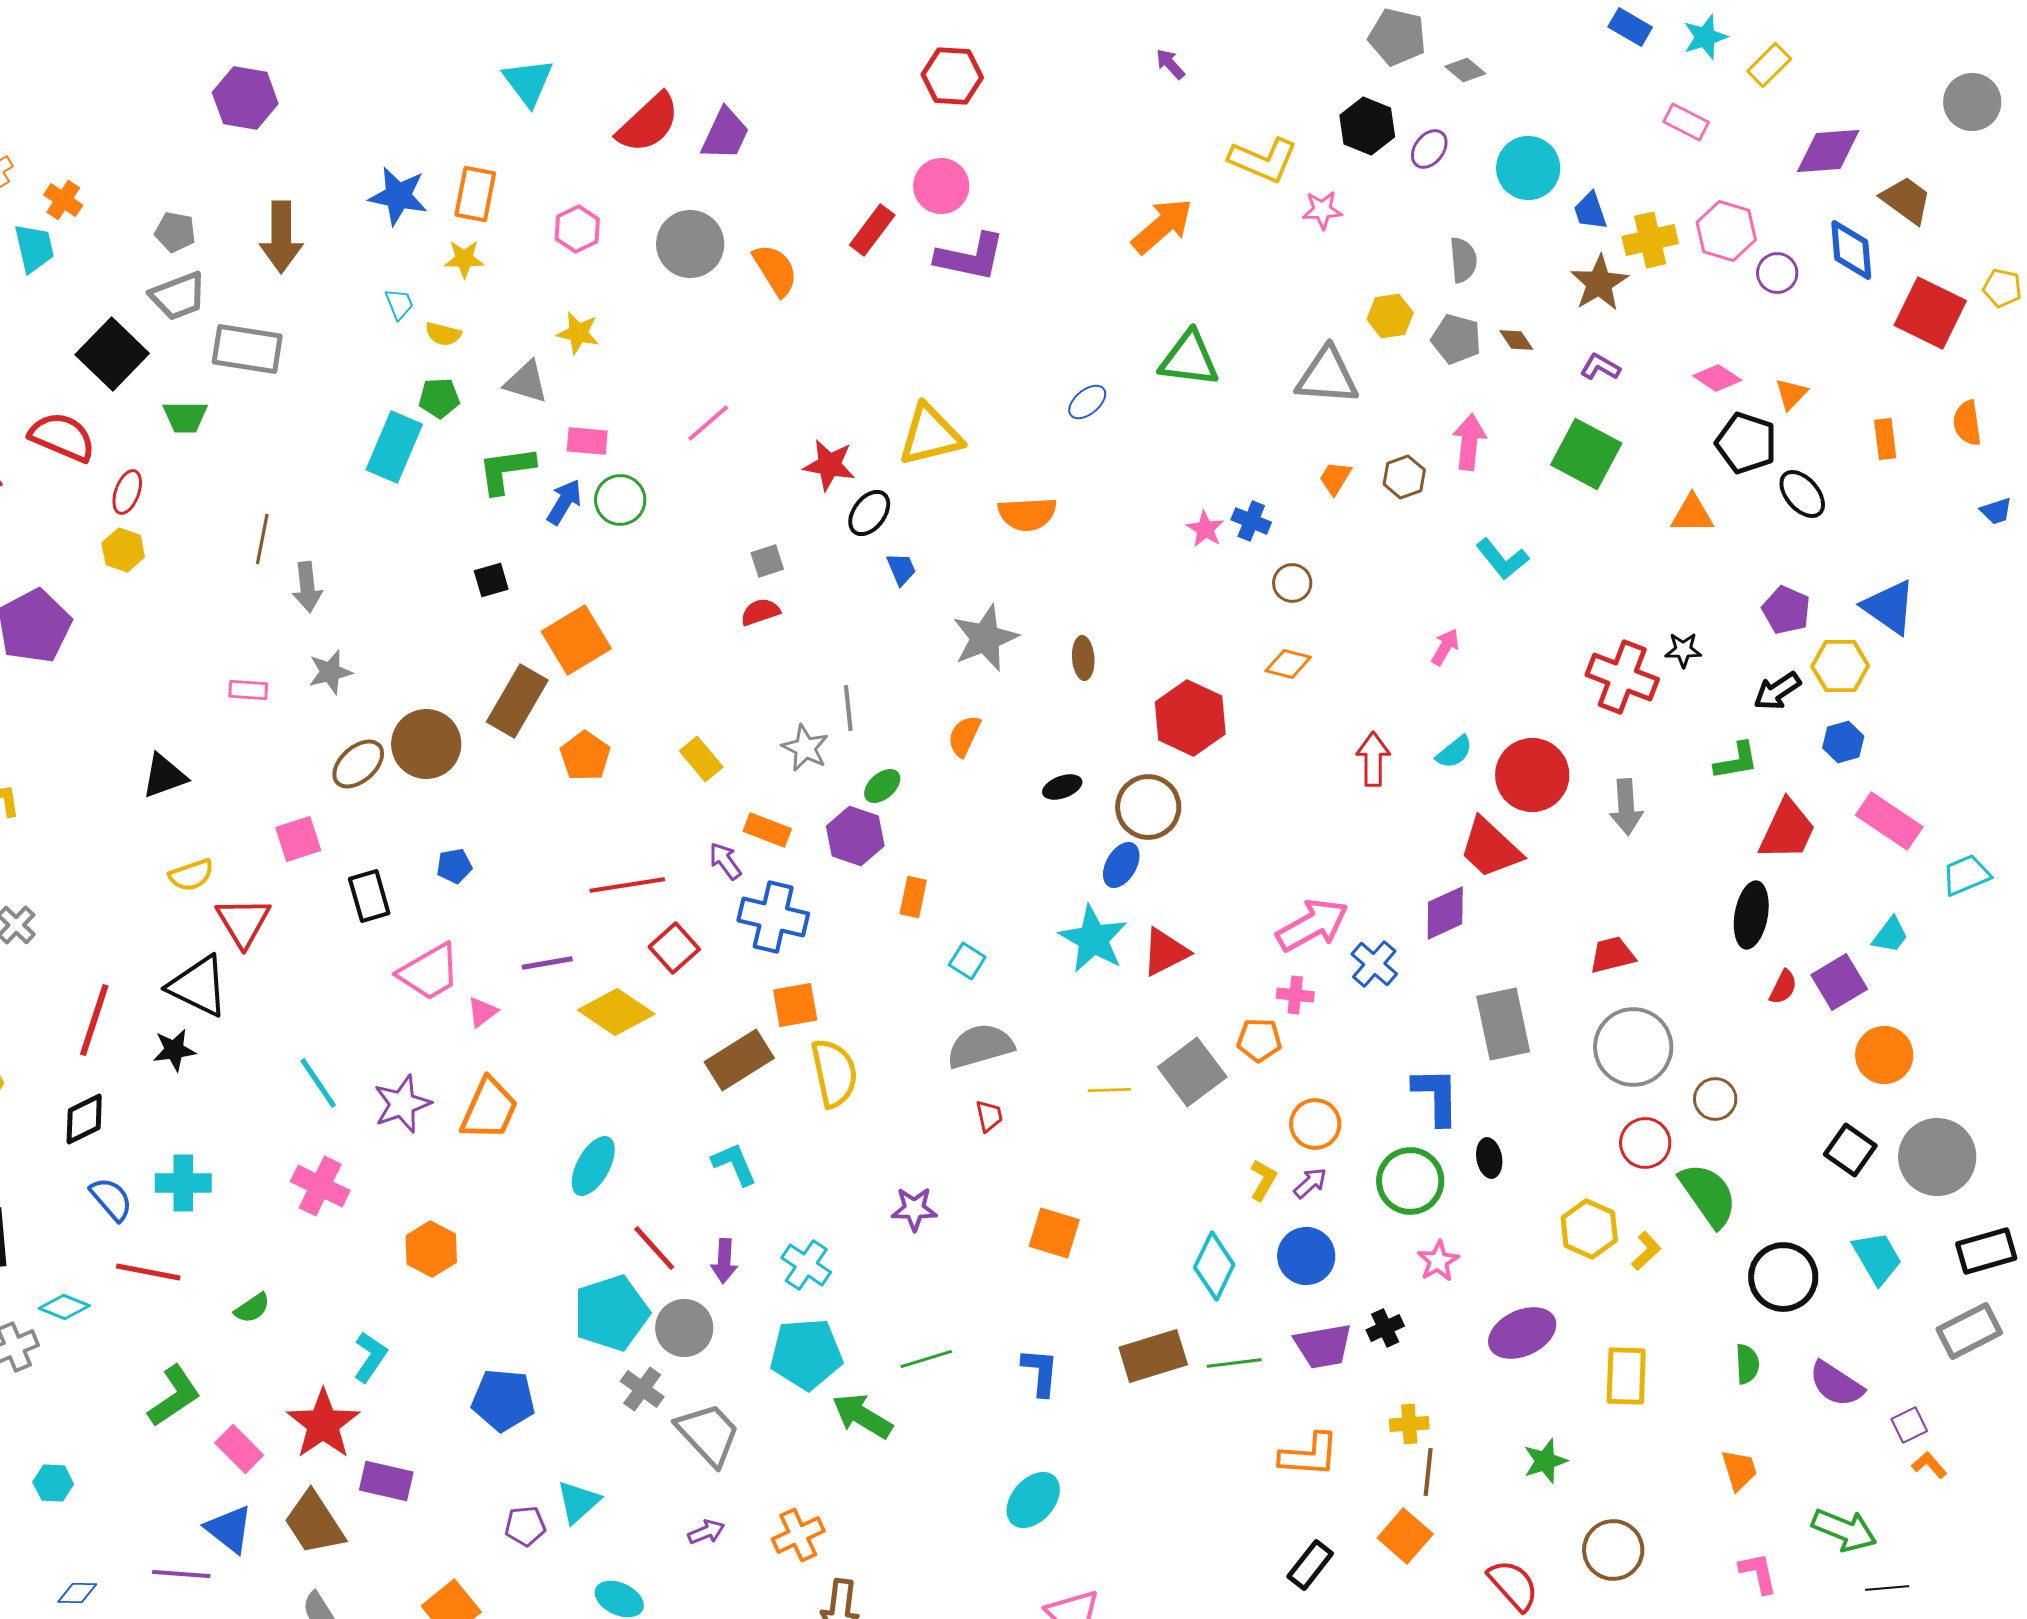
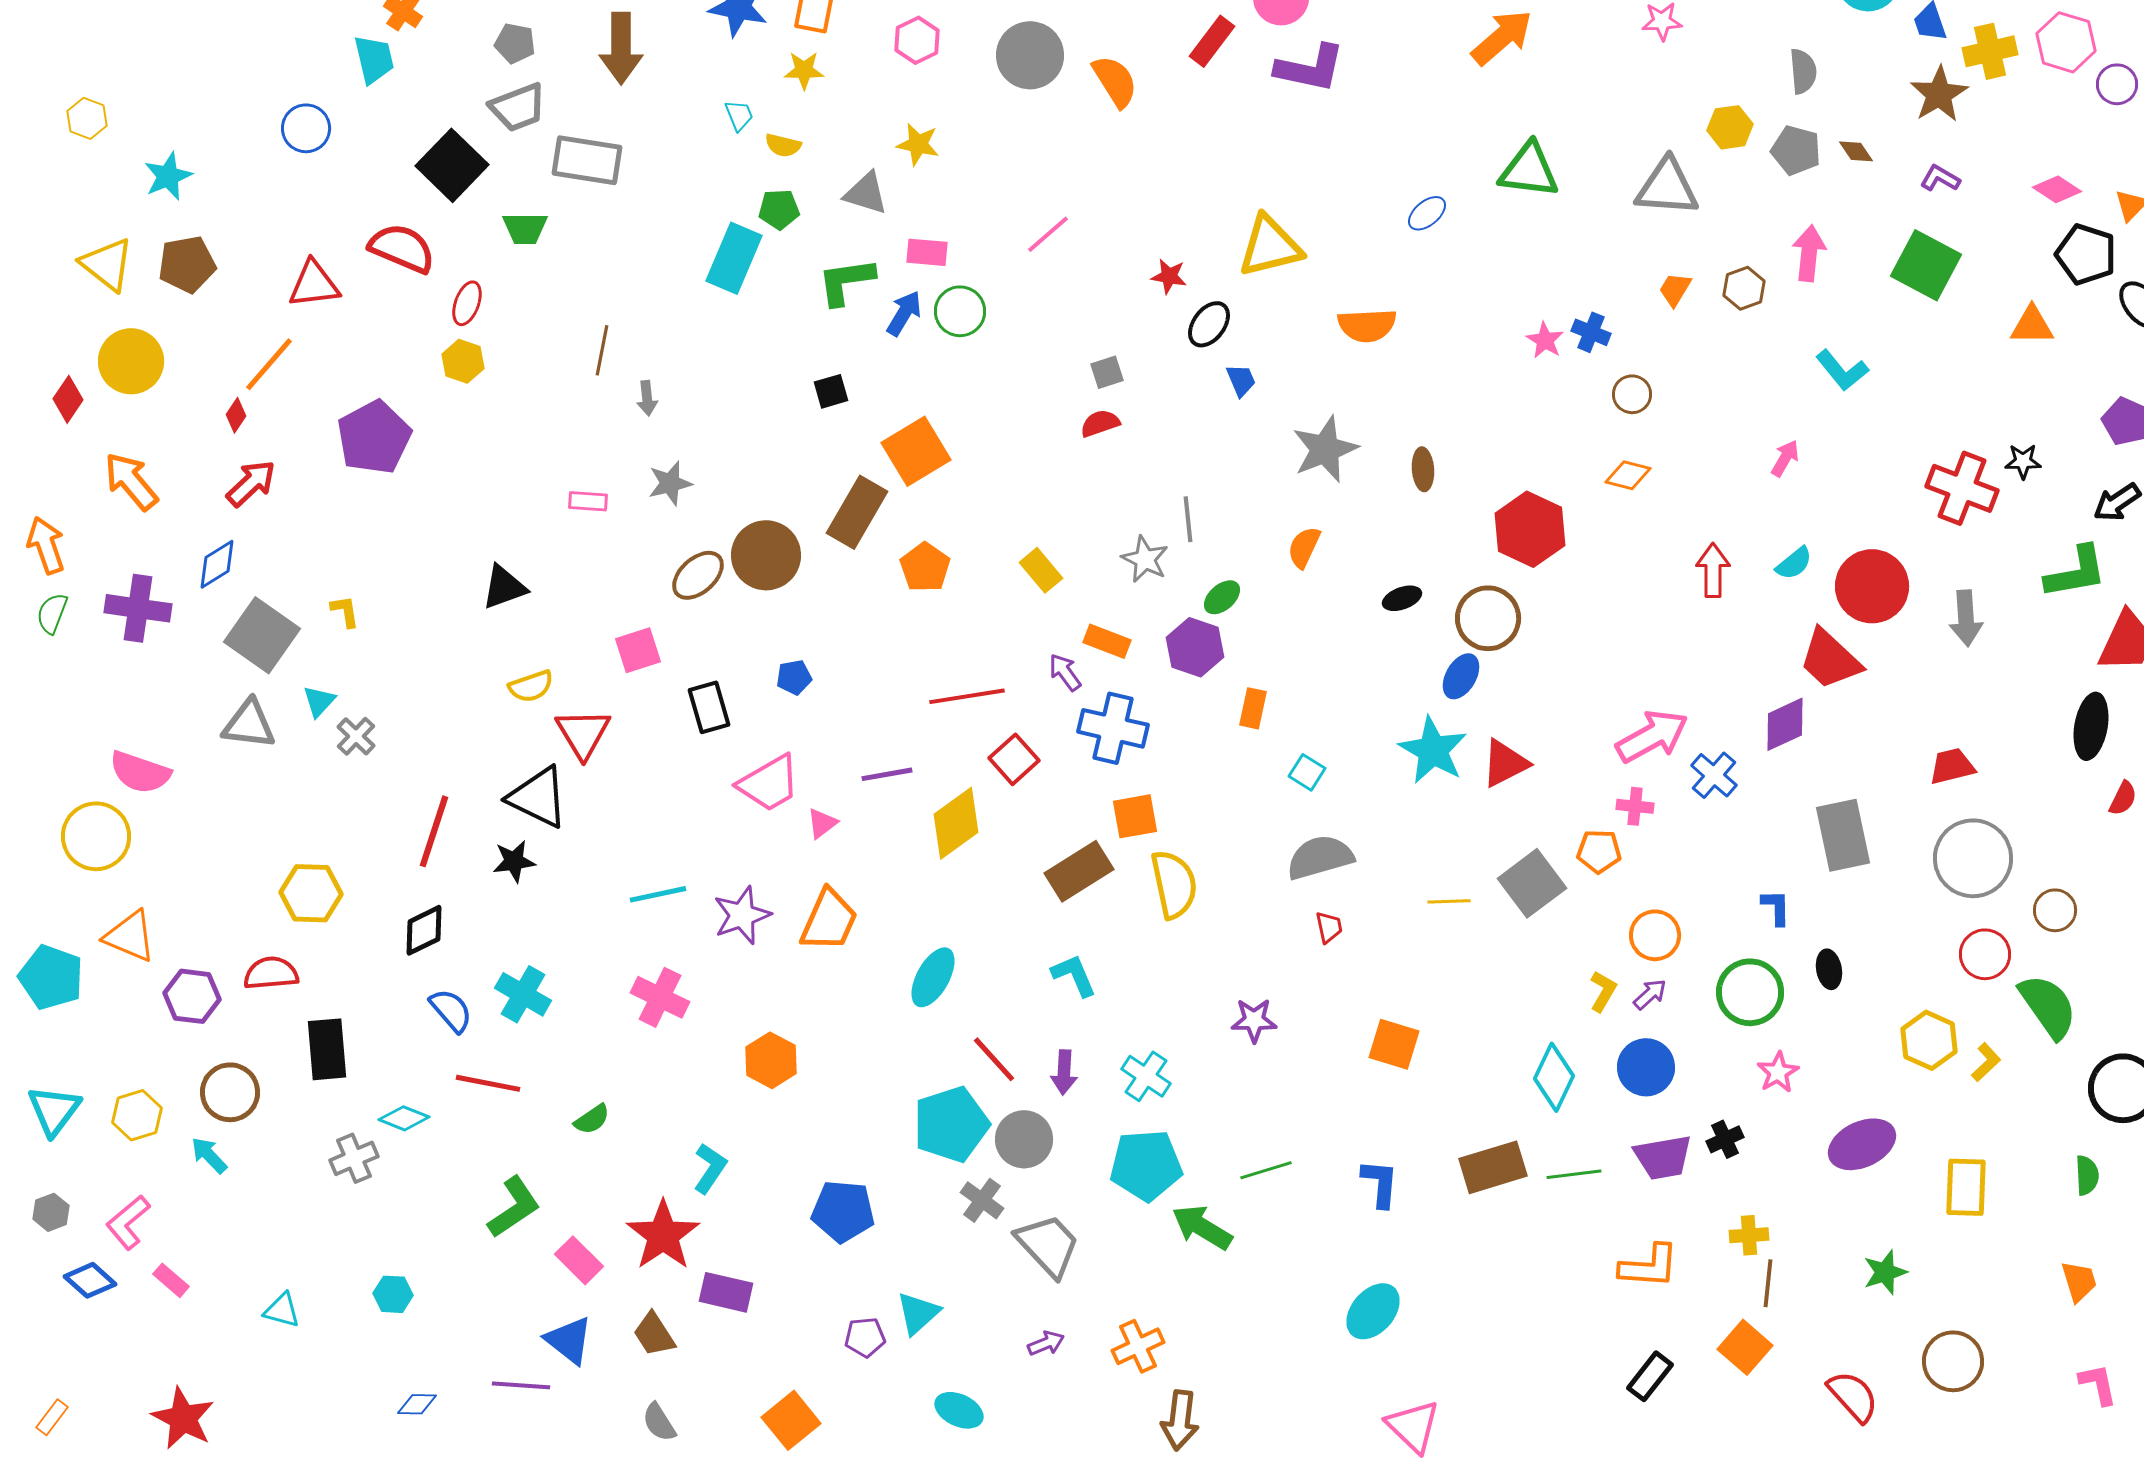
red star: (829, 465) -> (1169, 276), size x0.7
gray arrow: (307, 587) -> (647, 398), size x0.7
green L-shape: (1736, 761) -> (2076, 572), size x1.4
yellow diamond: (616, 1012) -> (956, 823), turned -70
cyan line: (318, 1083) -> (658, 894), turned -68
blue L-shape: (1436, 1096) -> (1776, 907), size x0.6
cyan cross: (183, 1183) -> (523, 994), turned 30
brown trapezoid: (314, 1523) -> (654, 1334), size x0.7

